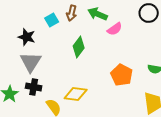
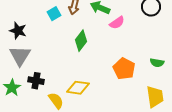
black star: (27, 37) -> (18, 31), moved
gray triangle: (31, 62) -> (20, 56), moved

